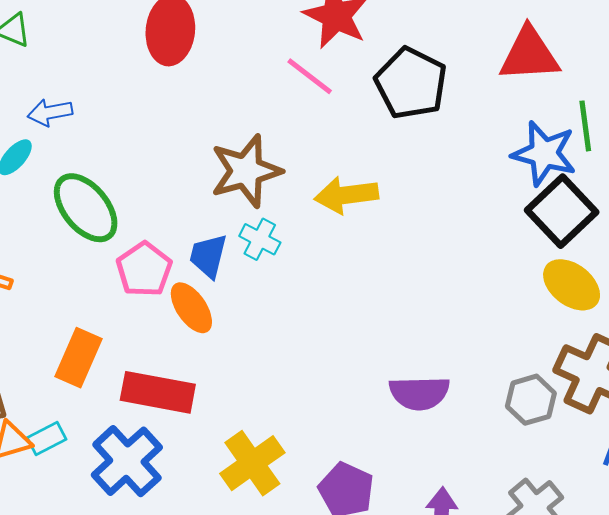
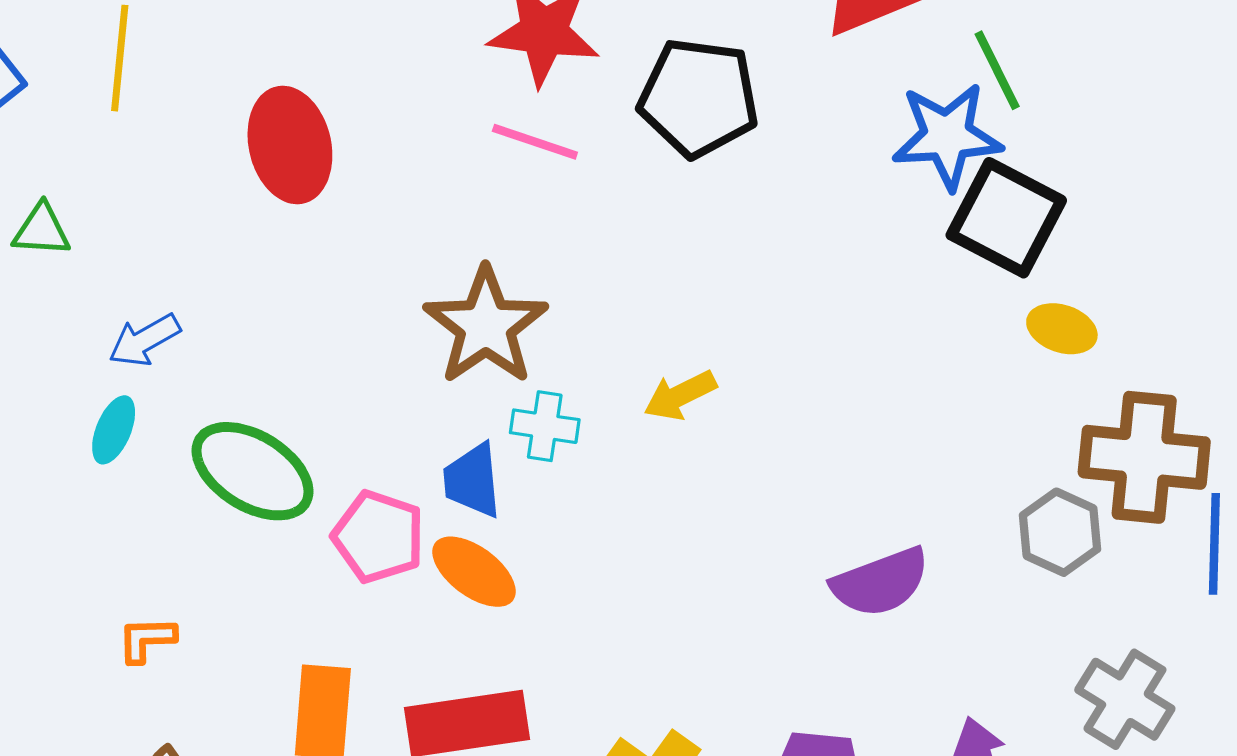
yellow arrow: (346, 195) -> (680, 395), moved, size x0.7
yellow ellipse: (572, 285) -> (1062, 329), size x0.7

